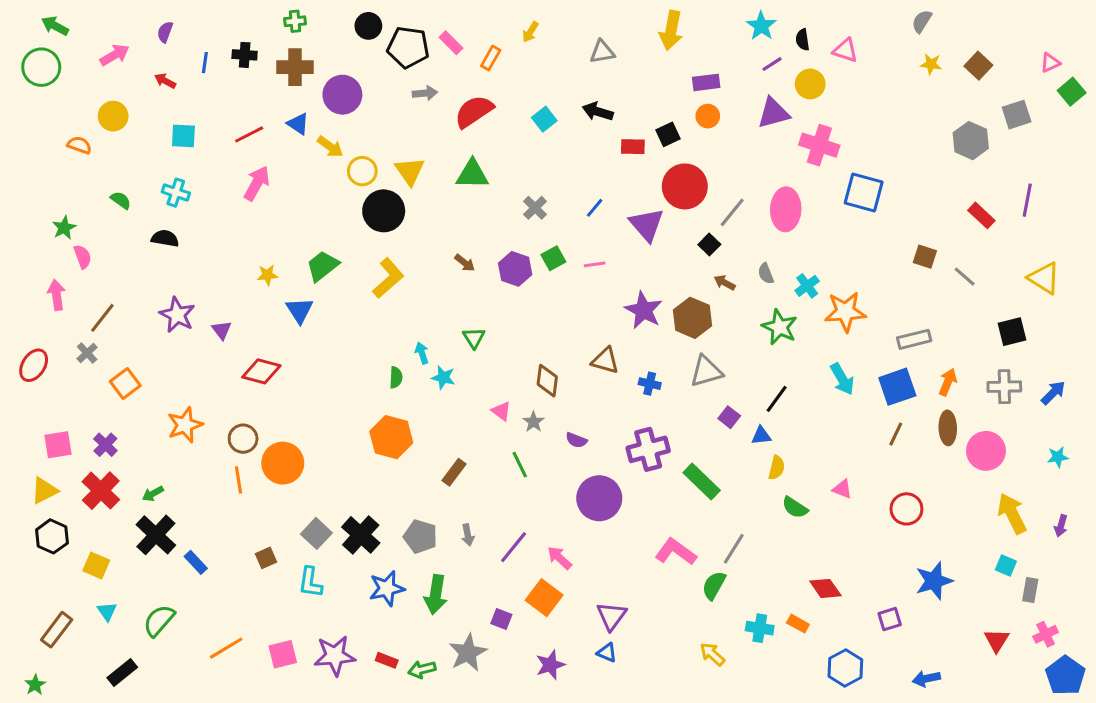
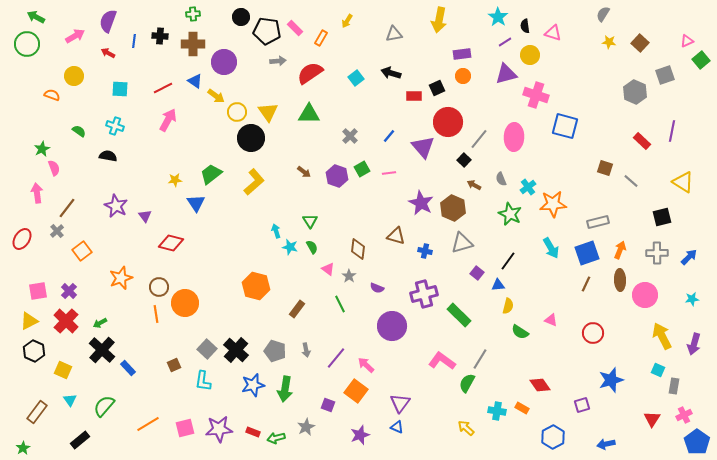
purple semicircle: (165, 32) -> (108, 21), size x1.6
green semicircle: (396, 377) -> (312, 247), moved, turned -32
purple arrow: (1061, 526) -> (694, 344), size x1.5
gray star: (468, 653) -> (306, 427), size x0.7

